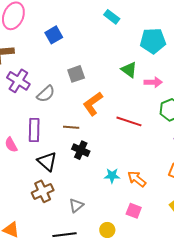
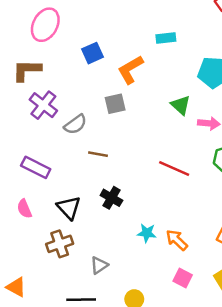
cyan rectangle: (112, 17) -> (166, 38), turned -49
orange L-shape: (93, 104) -> (130, 70), moved
brown line: (71, 127) -> (98, 154), moved
purple rectangle: (34, 130) -> (36, 167), moved, turned -70
pink semicircle: (11, 145) -> (24, 209), moved
pink square: (134, 211) -> (183, 278), moved

